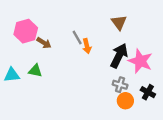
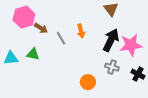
gray line: (77, 38) -> (61, 38), moved
pink star: (140, 61) -> (131, 45), turned -30
orange circle: (125, 101) -> (88, 82), moved

